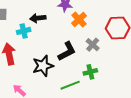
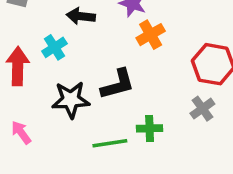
cyan cross: (24, 31) -> (54, 47), moved, turned -32
gray cross: (93, 45) -> (202, 109), moved

